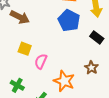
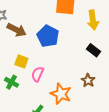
blue pentagon: (69, 21) -> (48, 36), moved
green cross: (17, 85) -> (11, 82), moved

